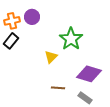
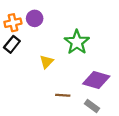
yellow triangle: (51, 57) -> (47, 62), moved

